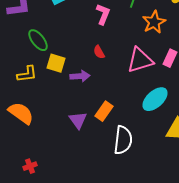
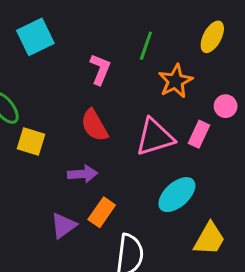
red semicircle: (99, 52) -> (94, 125), size x1.6
purple arrow: (80, 76) -> (83, 174), moved
purple triangle: (78, 120) -> (63, 226), turned 30

